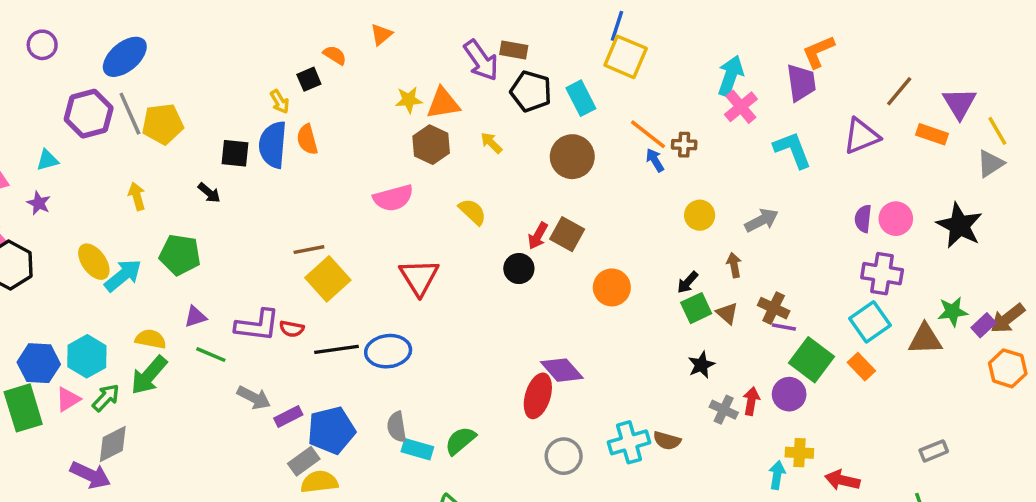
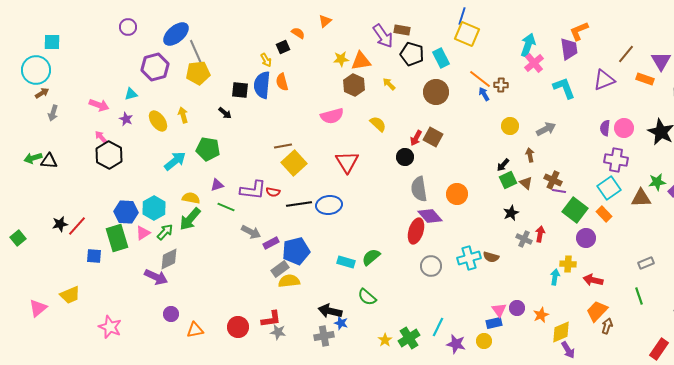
gray line: (130, 114) -> (196, 52), moved
yellow ellipse: (94, 262) -> (158, 121), moved
orange circle: (612, 287) -> (457, 194), moved
purple circle: (789, 394) -> (586, 238), moved
gray semicircle: (397, 427) -> (419, 189), moved, size x1.4

